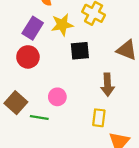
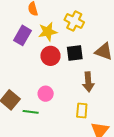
black square: (80, 51) -> (75, 53), moved
red circle: (28, 57) -> (50, 56), moved

